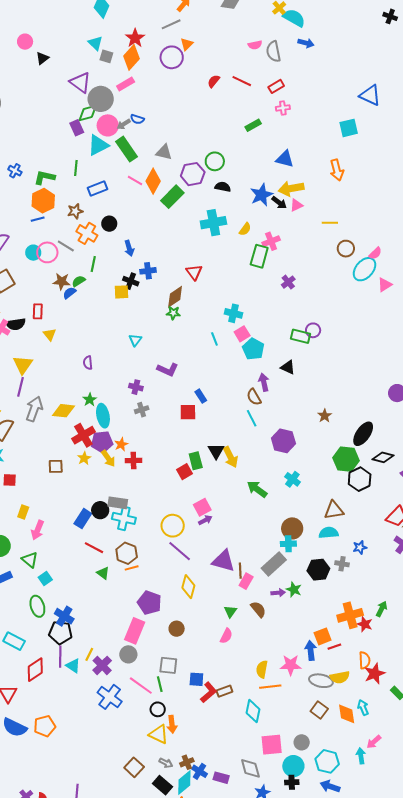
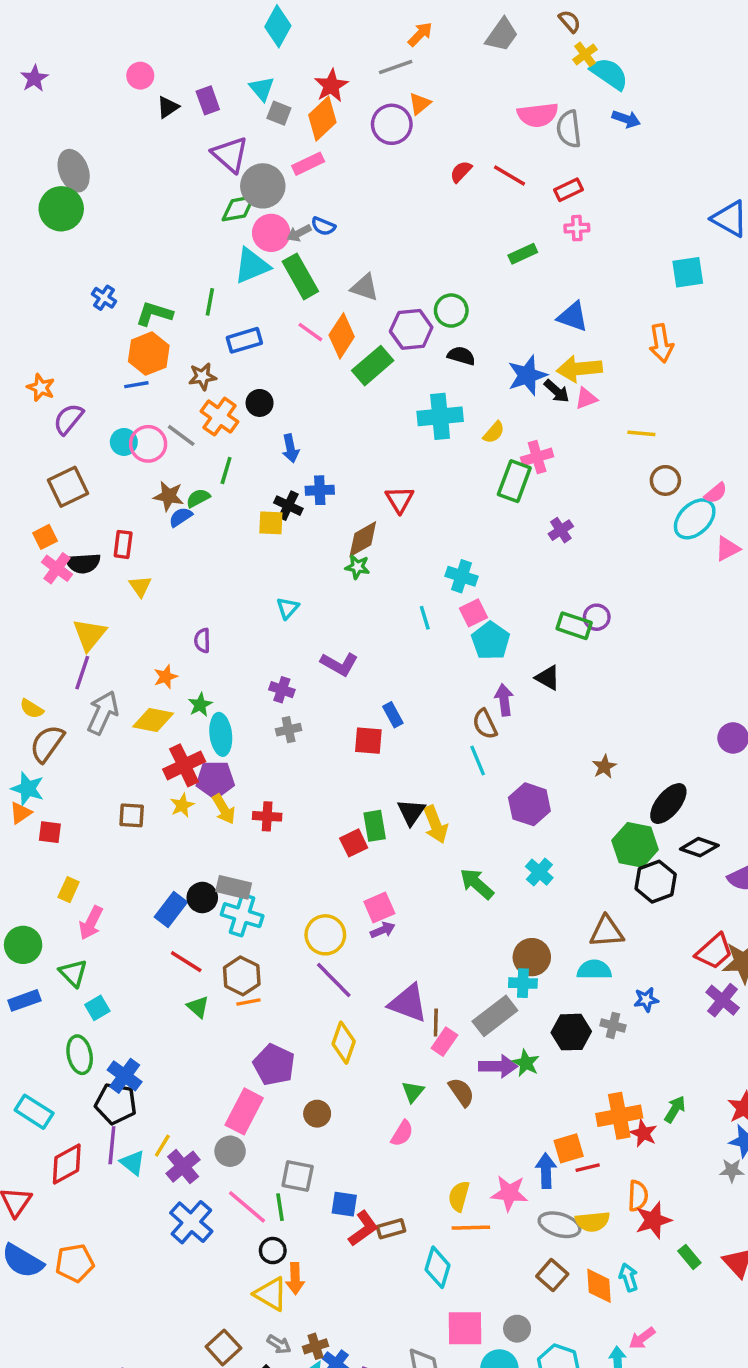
pink semicircle: (255, 45) -> (538, 115), size x1.6
purple rectangle: (77, 128) -> (208, 100), moved
orange star: (121, 444) -> (166, 677), moved
purple arrow: (278, 593) -> (498, 1066), size x1.5

